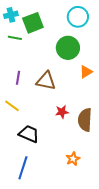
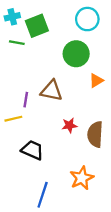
purple line: (18, 78) -> (26, 100), moved
yellow line: (12, 106) -> (13, 119), turned -49
orange star: (73, 159) -> (82, 178), size x1.5
blue line: (23, 168) -> (43, 195), moved

